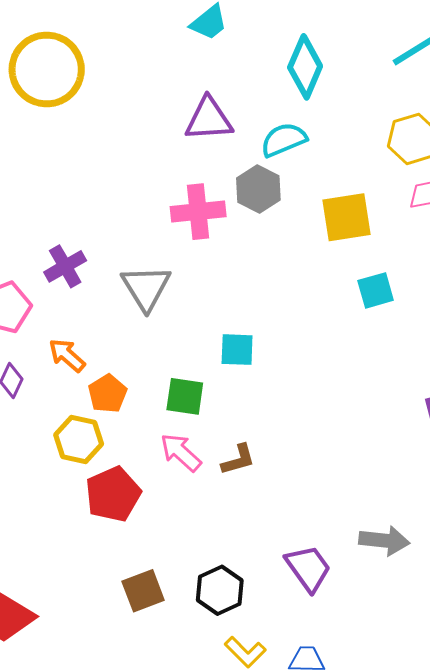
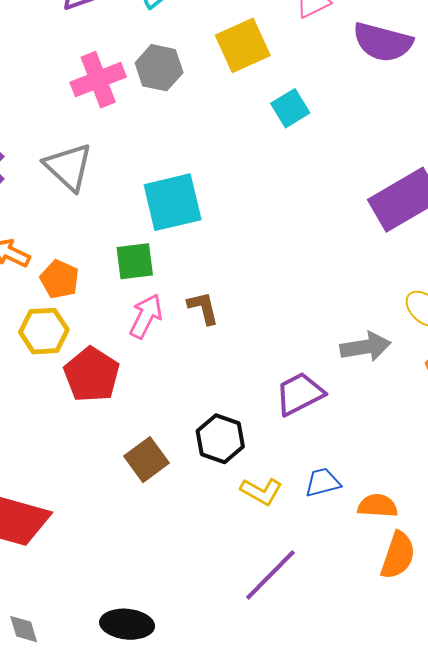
gray hexagon: (258, 189) -> (159, 68), moved
cyan square: (237, 350) -> (173, 202), size x1.6
pink arrow: (181, 452) -> (146, 316), turned 90
brown L-shape: (238, 460) -> (203, 308), turned -72
purple trapezoid: (308, 568) -> (300, 394), turned -66

